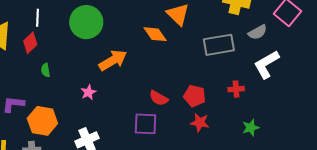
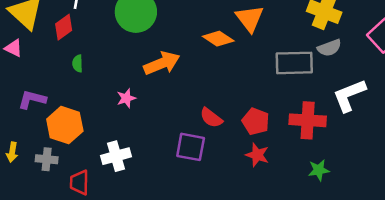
gray semicircle: (258, 32) -> (329, 48), moved
orange diamond: (155, 34) -> (218, 39), turned -30
red cross: (236, 89) -> (308, 120), size x1.8

